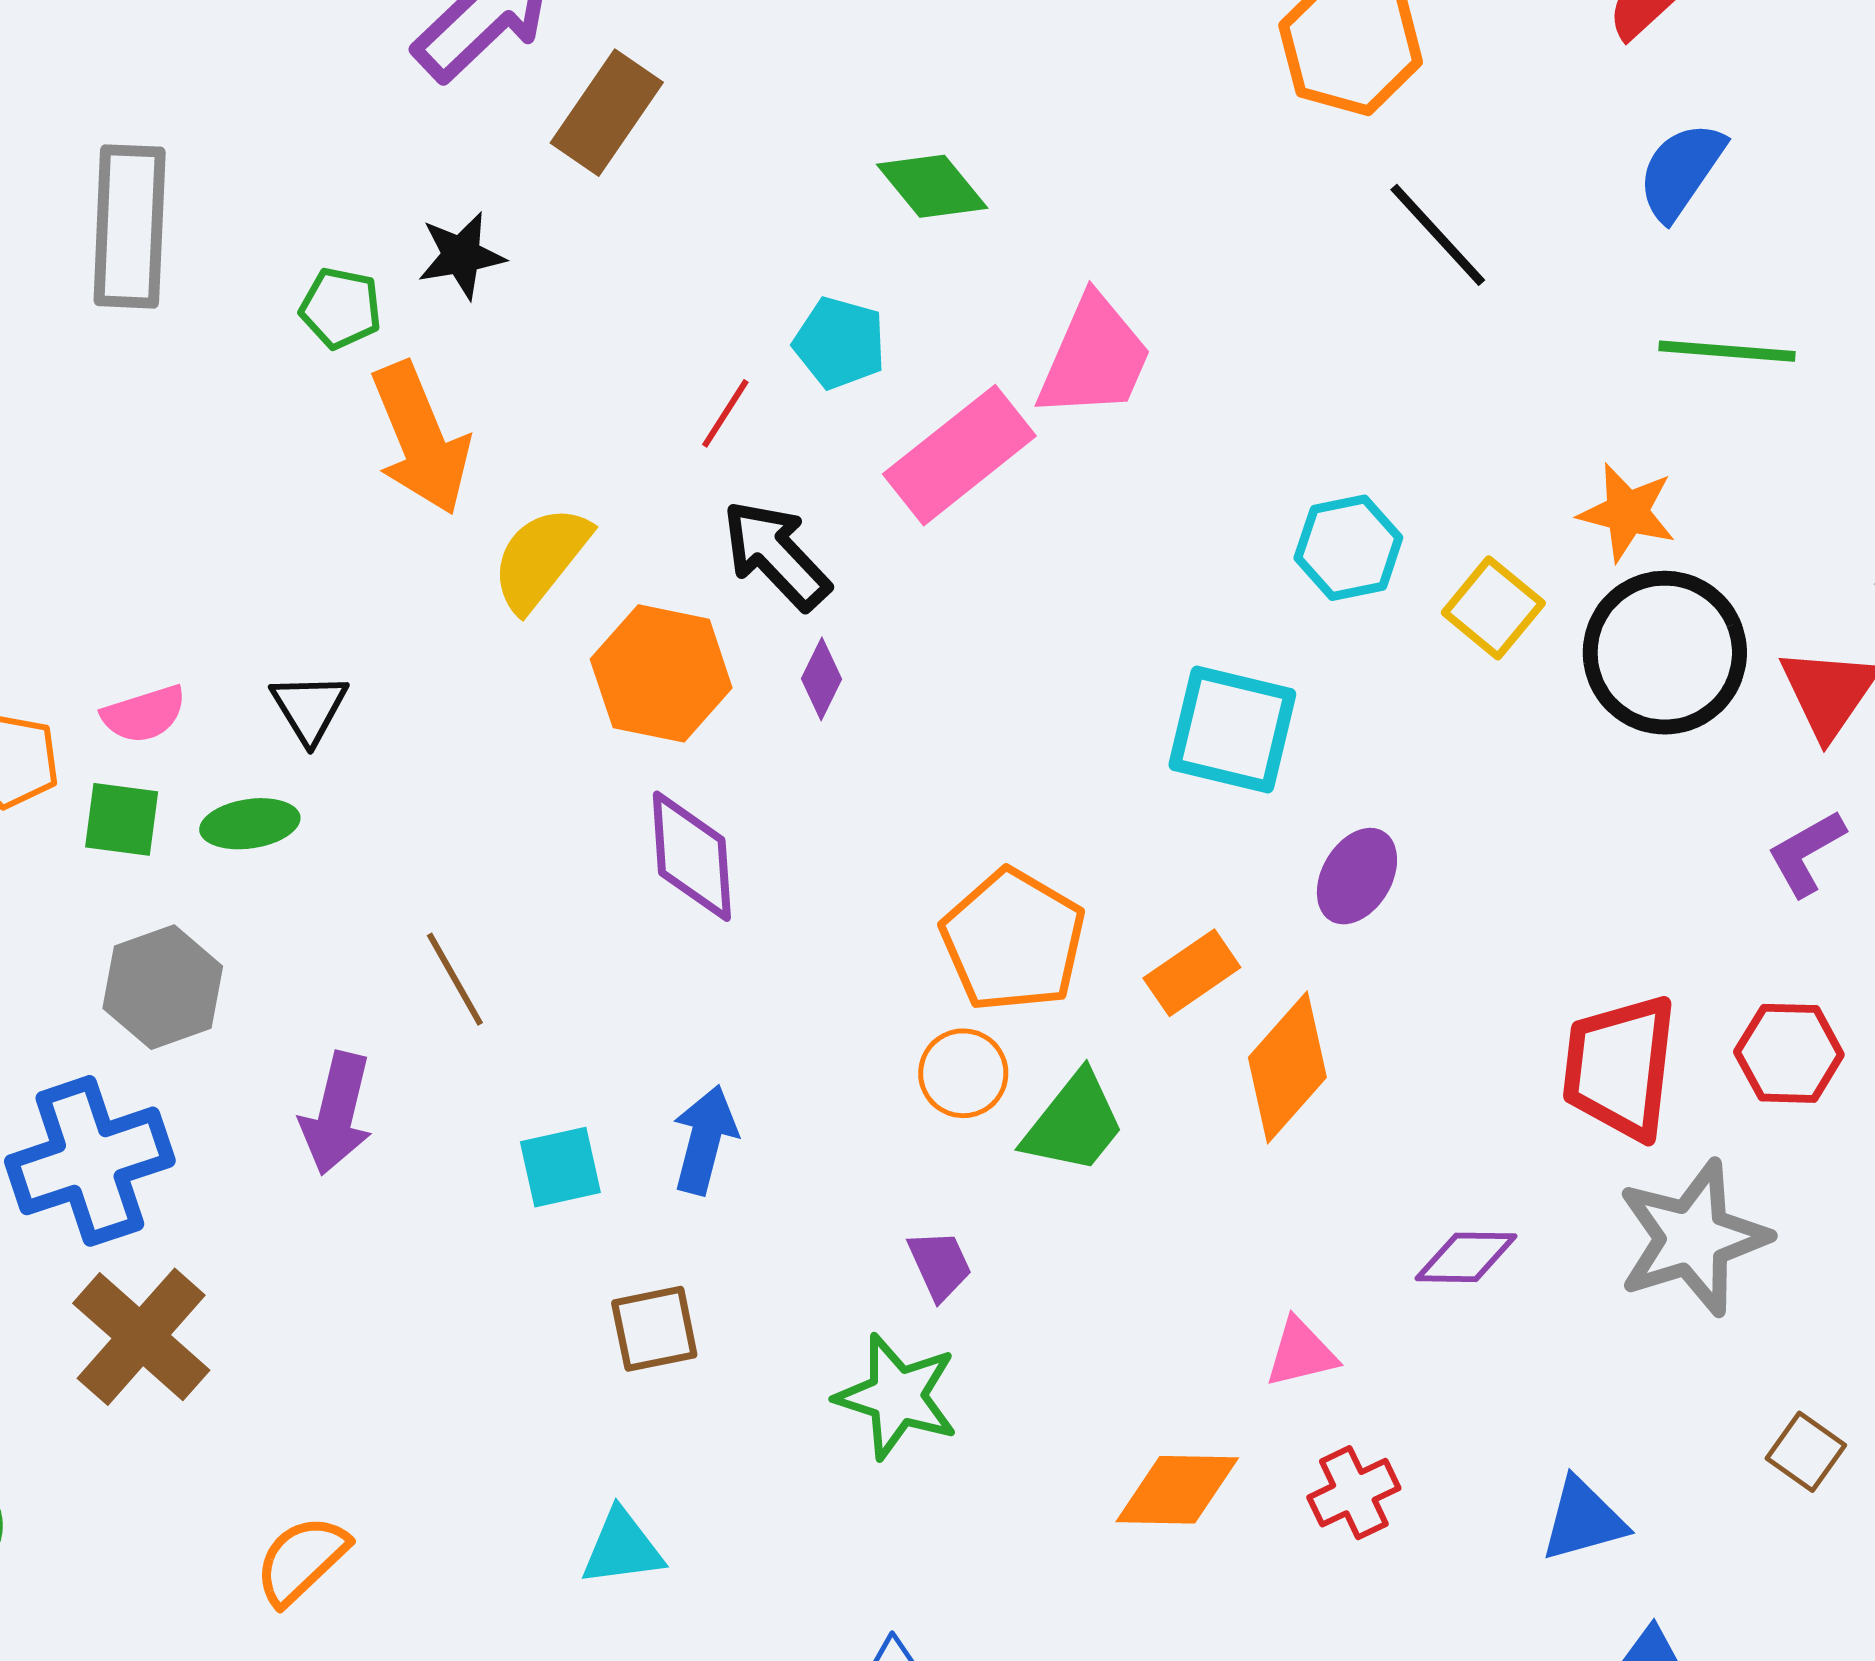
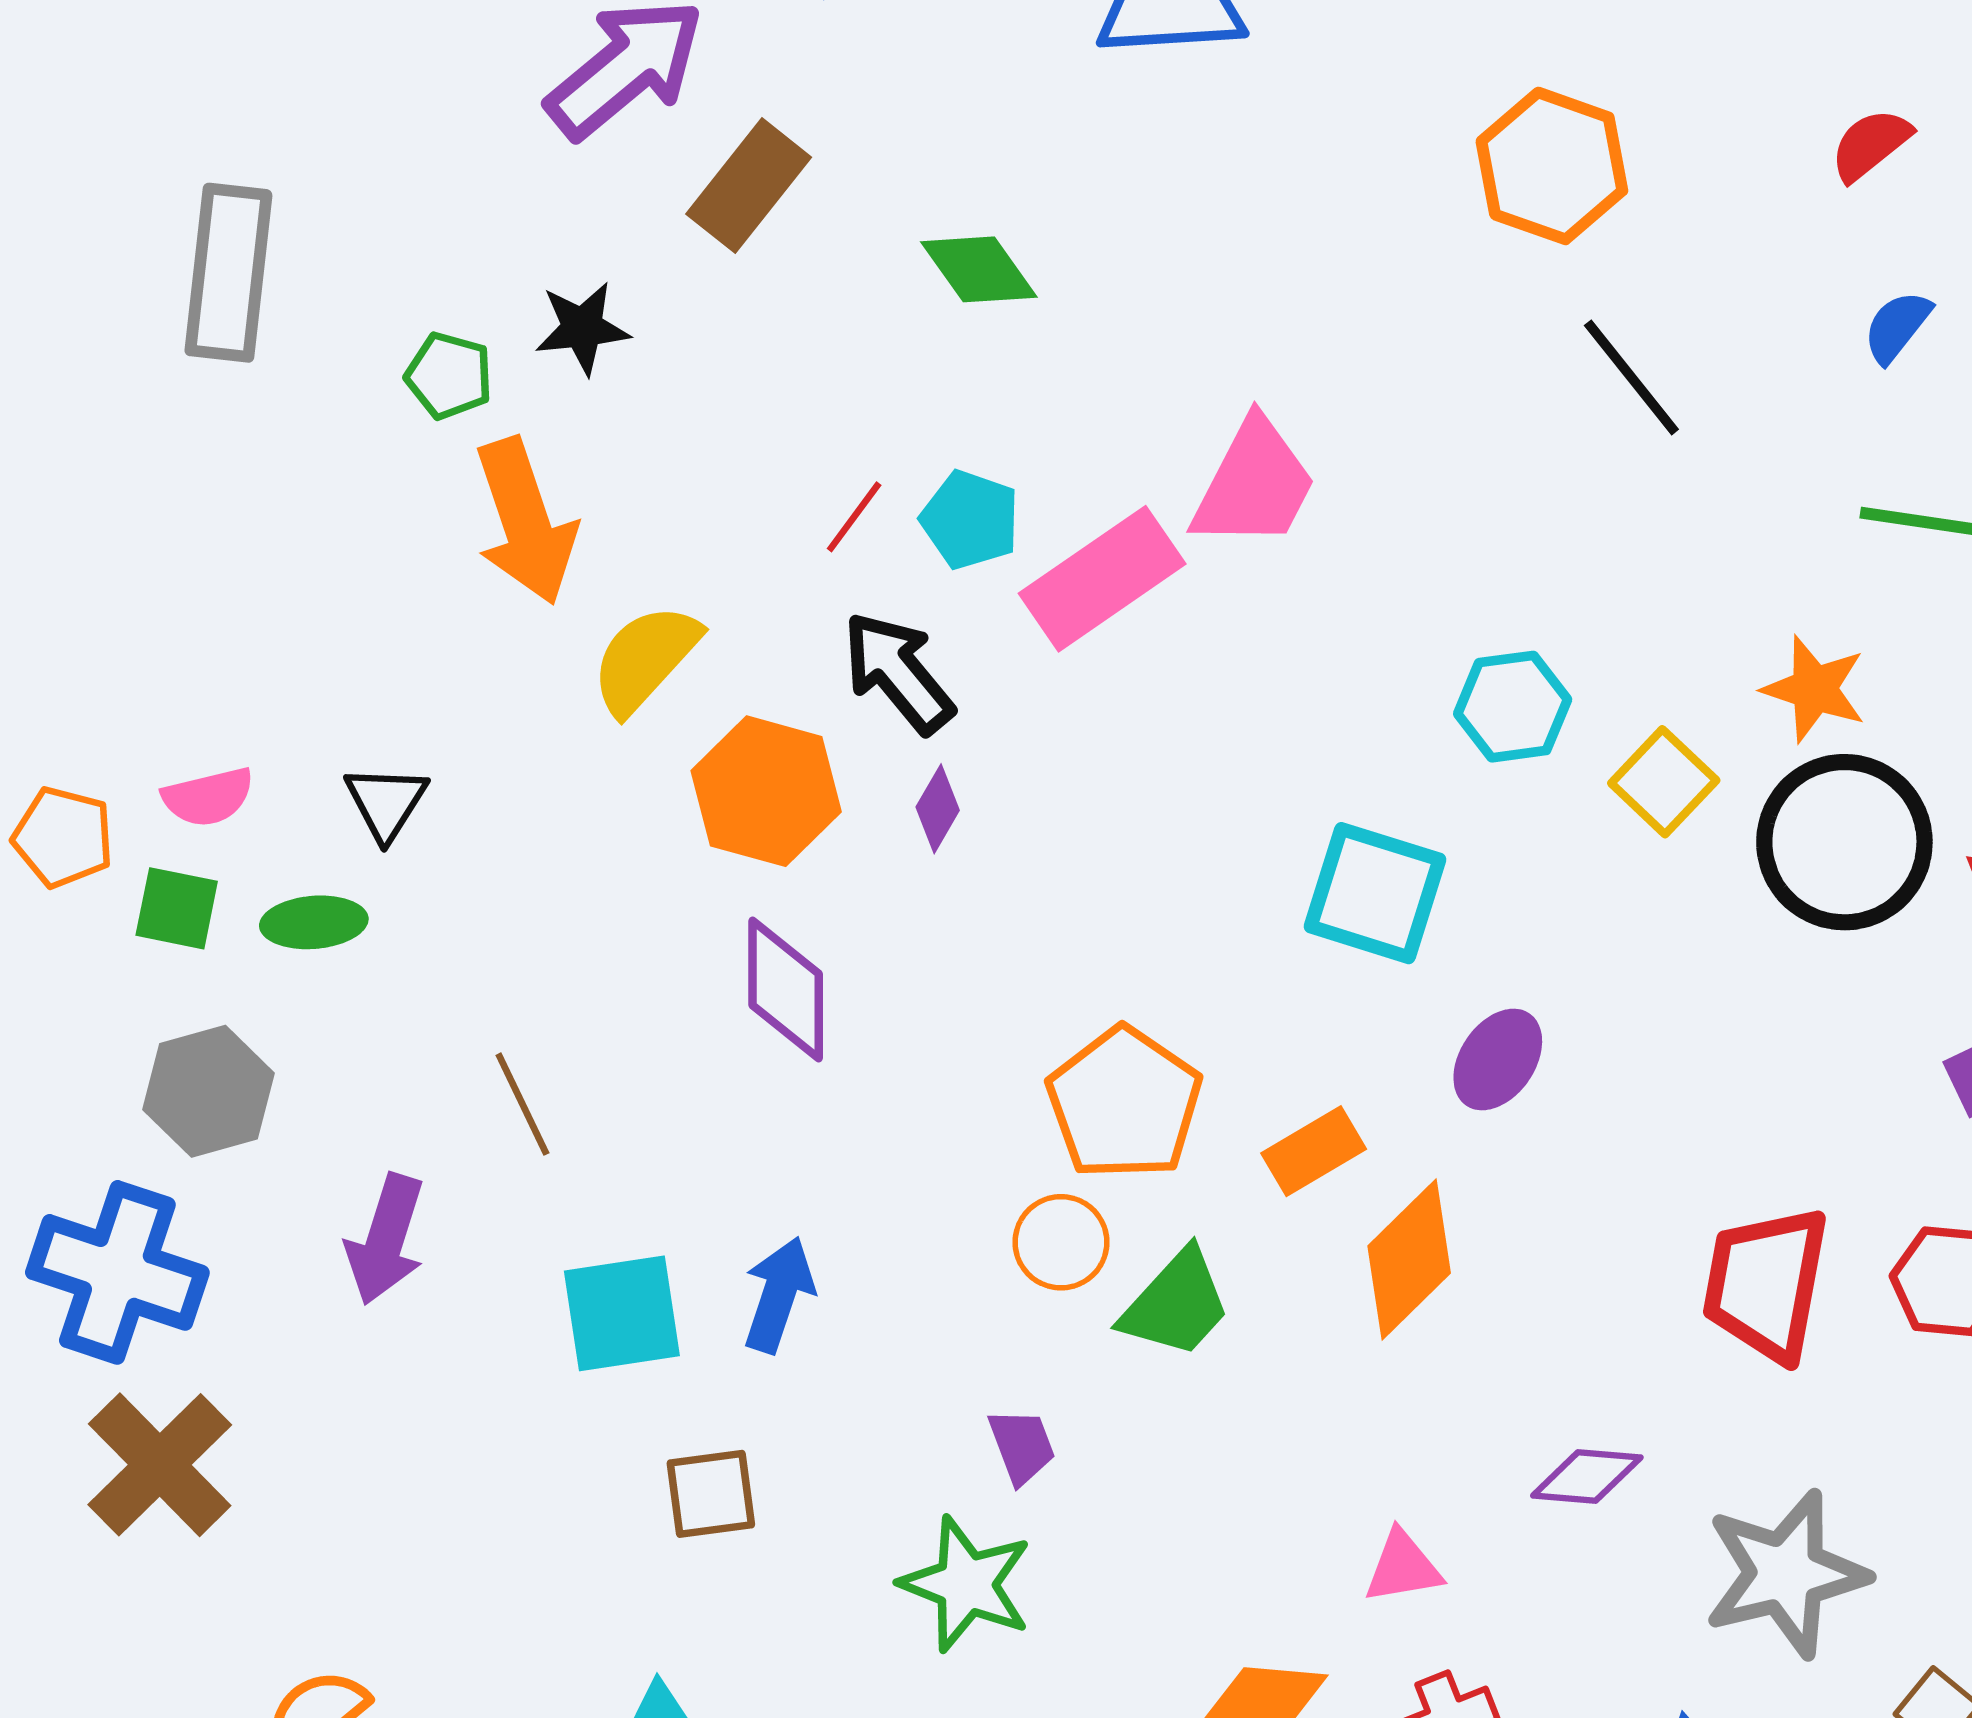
blue semicircle: (1681, 171) -> (1897, 327), size x0.7
green diamond: (932, 186) -> (979, 269), moved
cyan pentagon: (840, 343) -> (970, 520), moved
blue cross: (90, 1161) -> (117, 1272), turned 33
cyan square: (560, 1167) -> (622, 1313), size x1.4
gray star: (1693, 1238) -> (1785, 1574), moved

